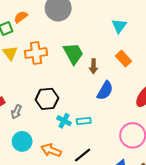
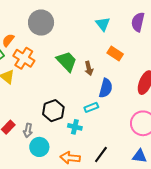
orange cross: (36, 53) -> (24, 58), moved, turned -35
cyan rectangle: (84, 121) -> (91, 107), moved
cyan circle: (22, 141) -> (39, 147), moved

